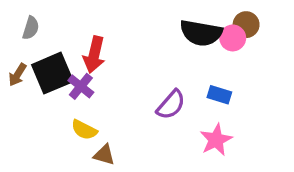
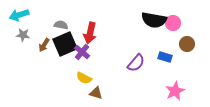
brown circle: (246, 25) -> (187, 44), moved
gray semicircle: (31, 28) -> (61, 25), moved, turned -96
pink star: (216, 140) -> (175, 91), moved

